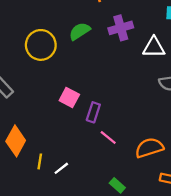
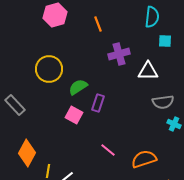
green semicircle: (80, 31) -> (78, 87), moved
purple rectangle: (93, 112) -> (98, 103), moved

